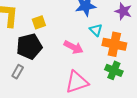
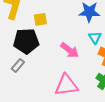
gray rectangle: (18, 72) -> (18, 65), moved

